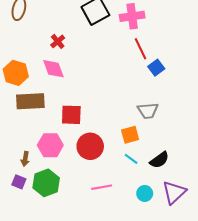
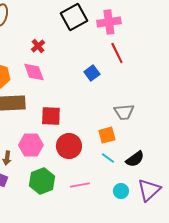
blue square: (156, 68) -> (92, 73), moved
green hexagon: (46, 183) -> (42, 181), moved

